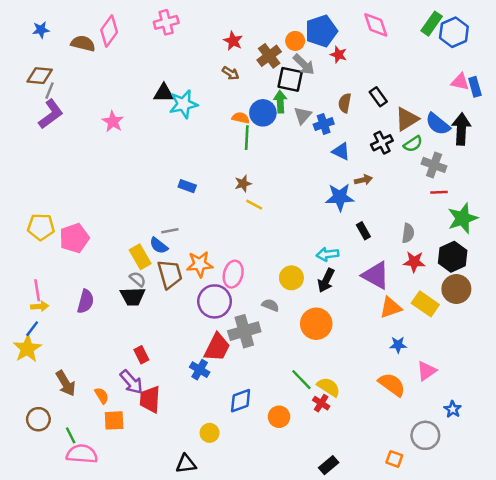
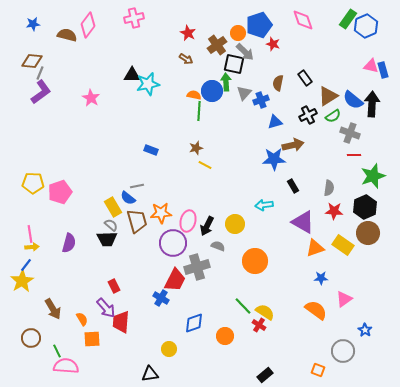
blue triangle: (341, 151) -> (275, 122), turned -42
brown arrow: (363, 180) -> (293, 145), size x1.5
black arrow: (326, 280) -> (207, 226), moved

